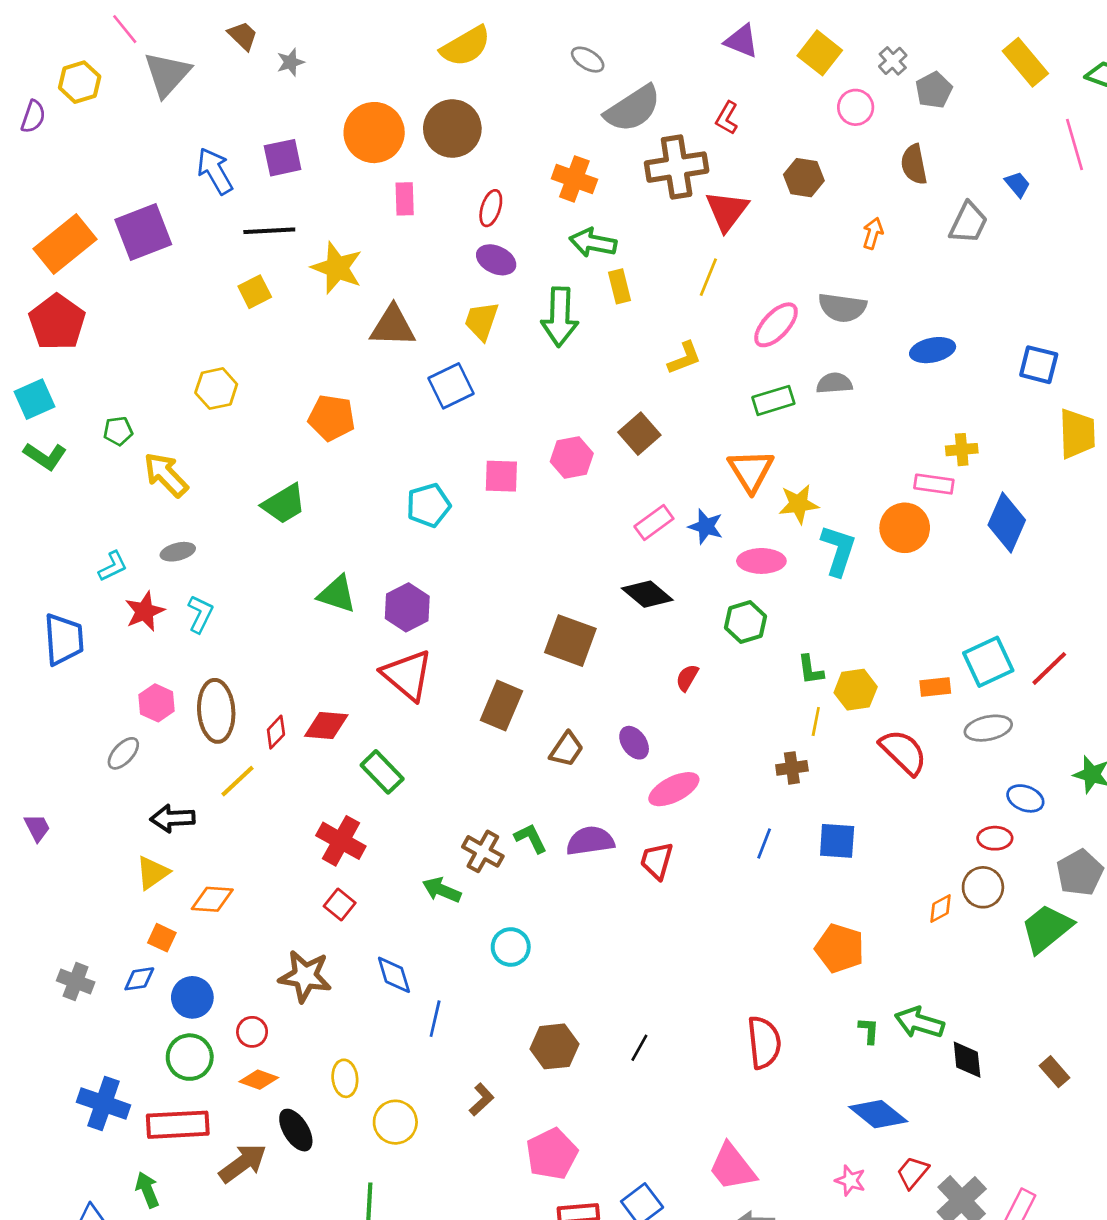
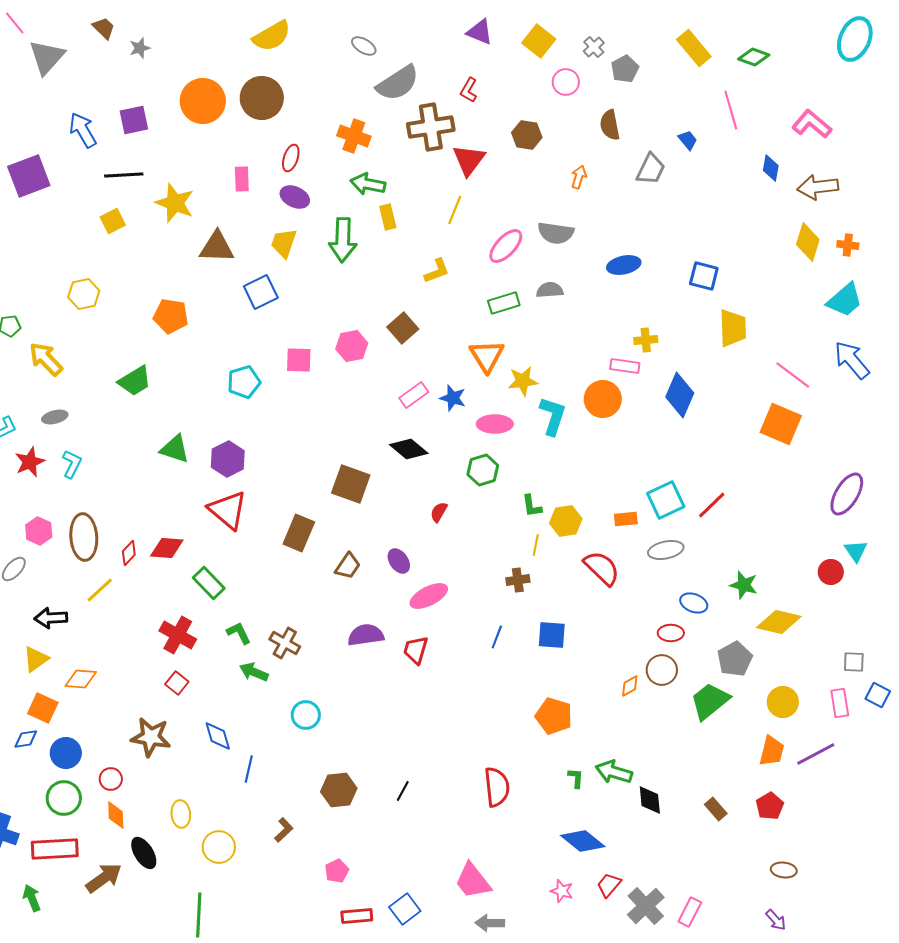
pink rectangle: (405, 199) -> (242, 179), moved
green L-shape: (531, 838) -> (239, 633), moved
orange square: (162, 938) -> (43, 708), size x1.4
orange diamond: (259, 1080) -> (116, 815), turned 68
pink pentagon: (552, 1154) -> (337, 871), size x0.6

